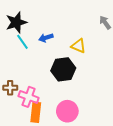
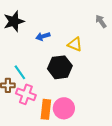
cyan line: (22, 42) -> (20, 72), moved
orange rectangle: (36, 112) -> (46, 109), moved

